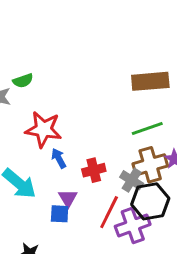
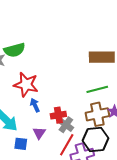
green semicircle: (23, 81) -> (14, 50), size x1.5
gray cross: (132, 180) -> (66, 125), moved
blue square: (60, 214) -> (21, 144), moved

